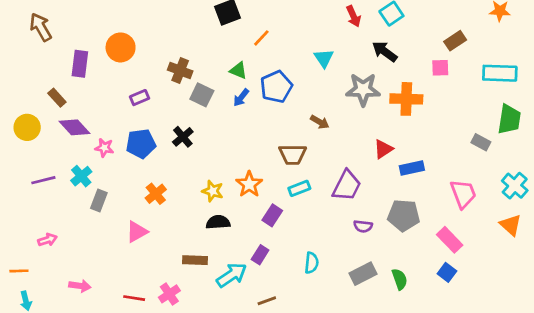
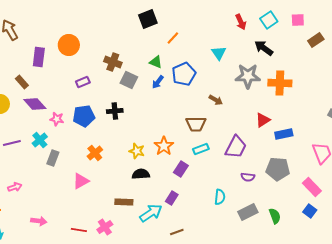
pink square: (440, 68) -> (298, 20), moved
black cross: (183, 137) -> (115, 111), turned 35
cyan semicircle: (312, 263) -> (220, 197), moved

